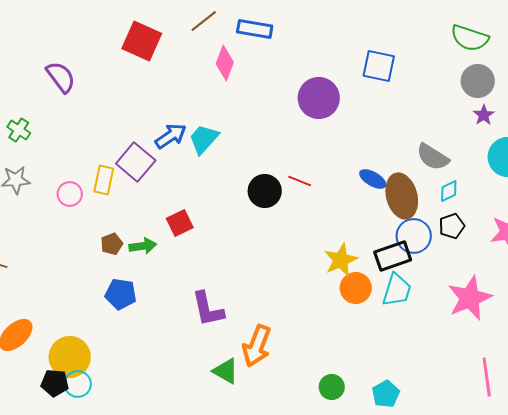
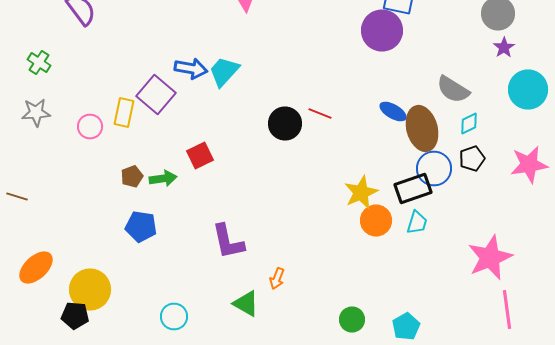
purple circle: (319, 98) -> (382, 30), moved
blue arrow: (171, 136) -> (191, 68), turned 44
cyan trapezoid: (397, 290) -> (417, 222), size x0.7
pink star: (470, 298) -> (490, 258), moved
orange arrow: (257, 346) -> (277, 278), size x0.5
cyan circle: (78, 384) -> (174, 316), moved

